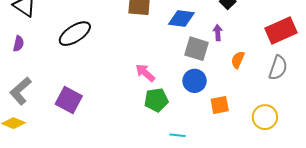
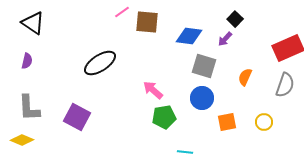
purple arrow: (218, 33) -> (225, 39), moved, turned -133
black ellipse: (75, 34) -> (100, 63), moved
gray L-shape: (21, 91) -> (29, 108), turned -52
yellow circle: (265, 117) -> (264, 122), moved, size x0.7

